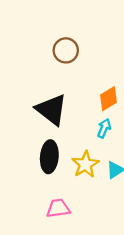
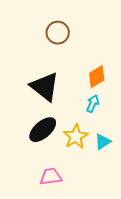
black ellipse: (49, 157) -> (43, 130), turned 44

